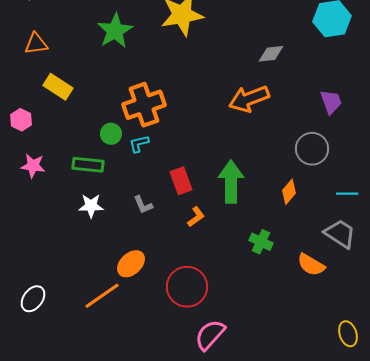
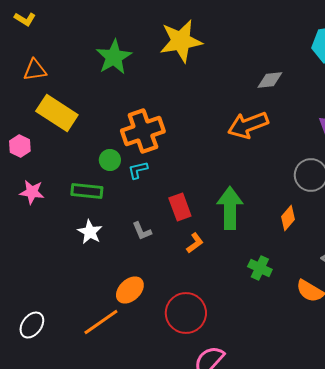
yellow rectangle: (58, 87) -> (57, 113), size x1.4
white star: (91, 206) -> (90, 232), turned 30

